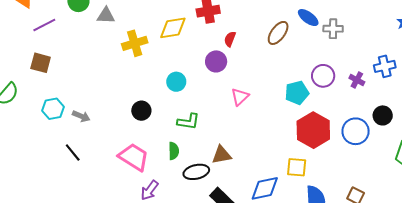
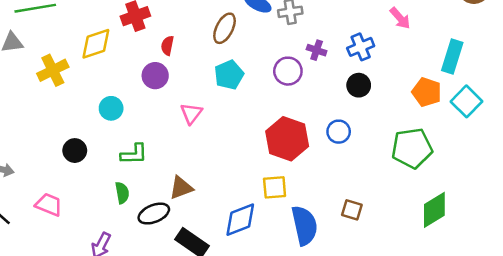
purple cross: (357, 80) -> (317, 50), moved
cyan pentagon: (297, 93) -> (229, 75), moved
black circle: (383, 115) -> (359, 85), moved
blue circle: (356, 131) -> (339, 132), size x0.7
pink trapezoid: (134, 157) -> (49, 205), moved, size x0.7

